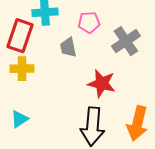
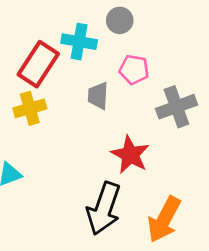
yellow cross: (22, 69) -> (30, 108), turned -30

